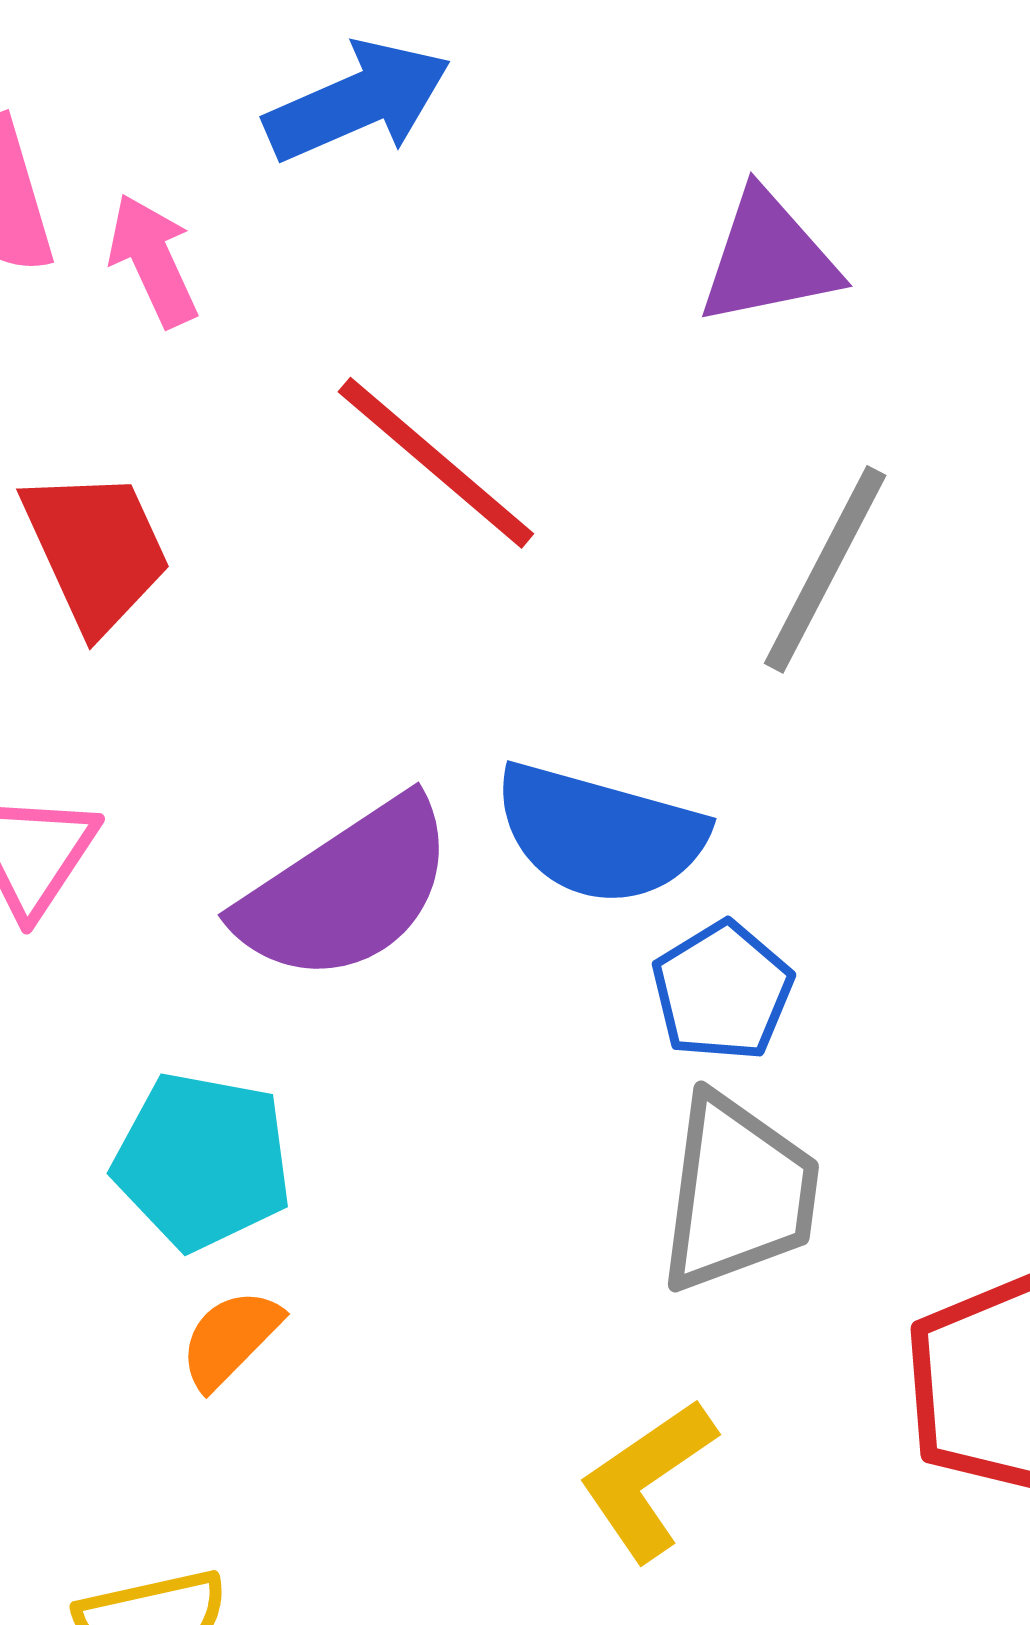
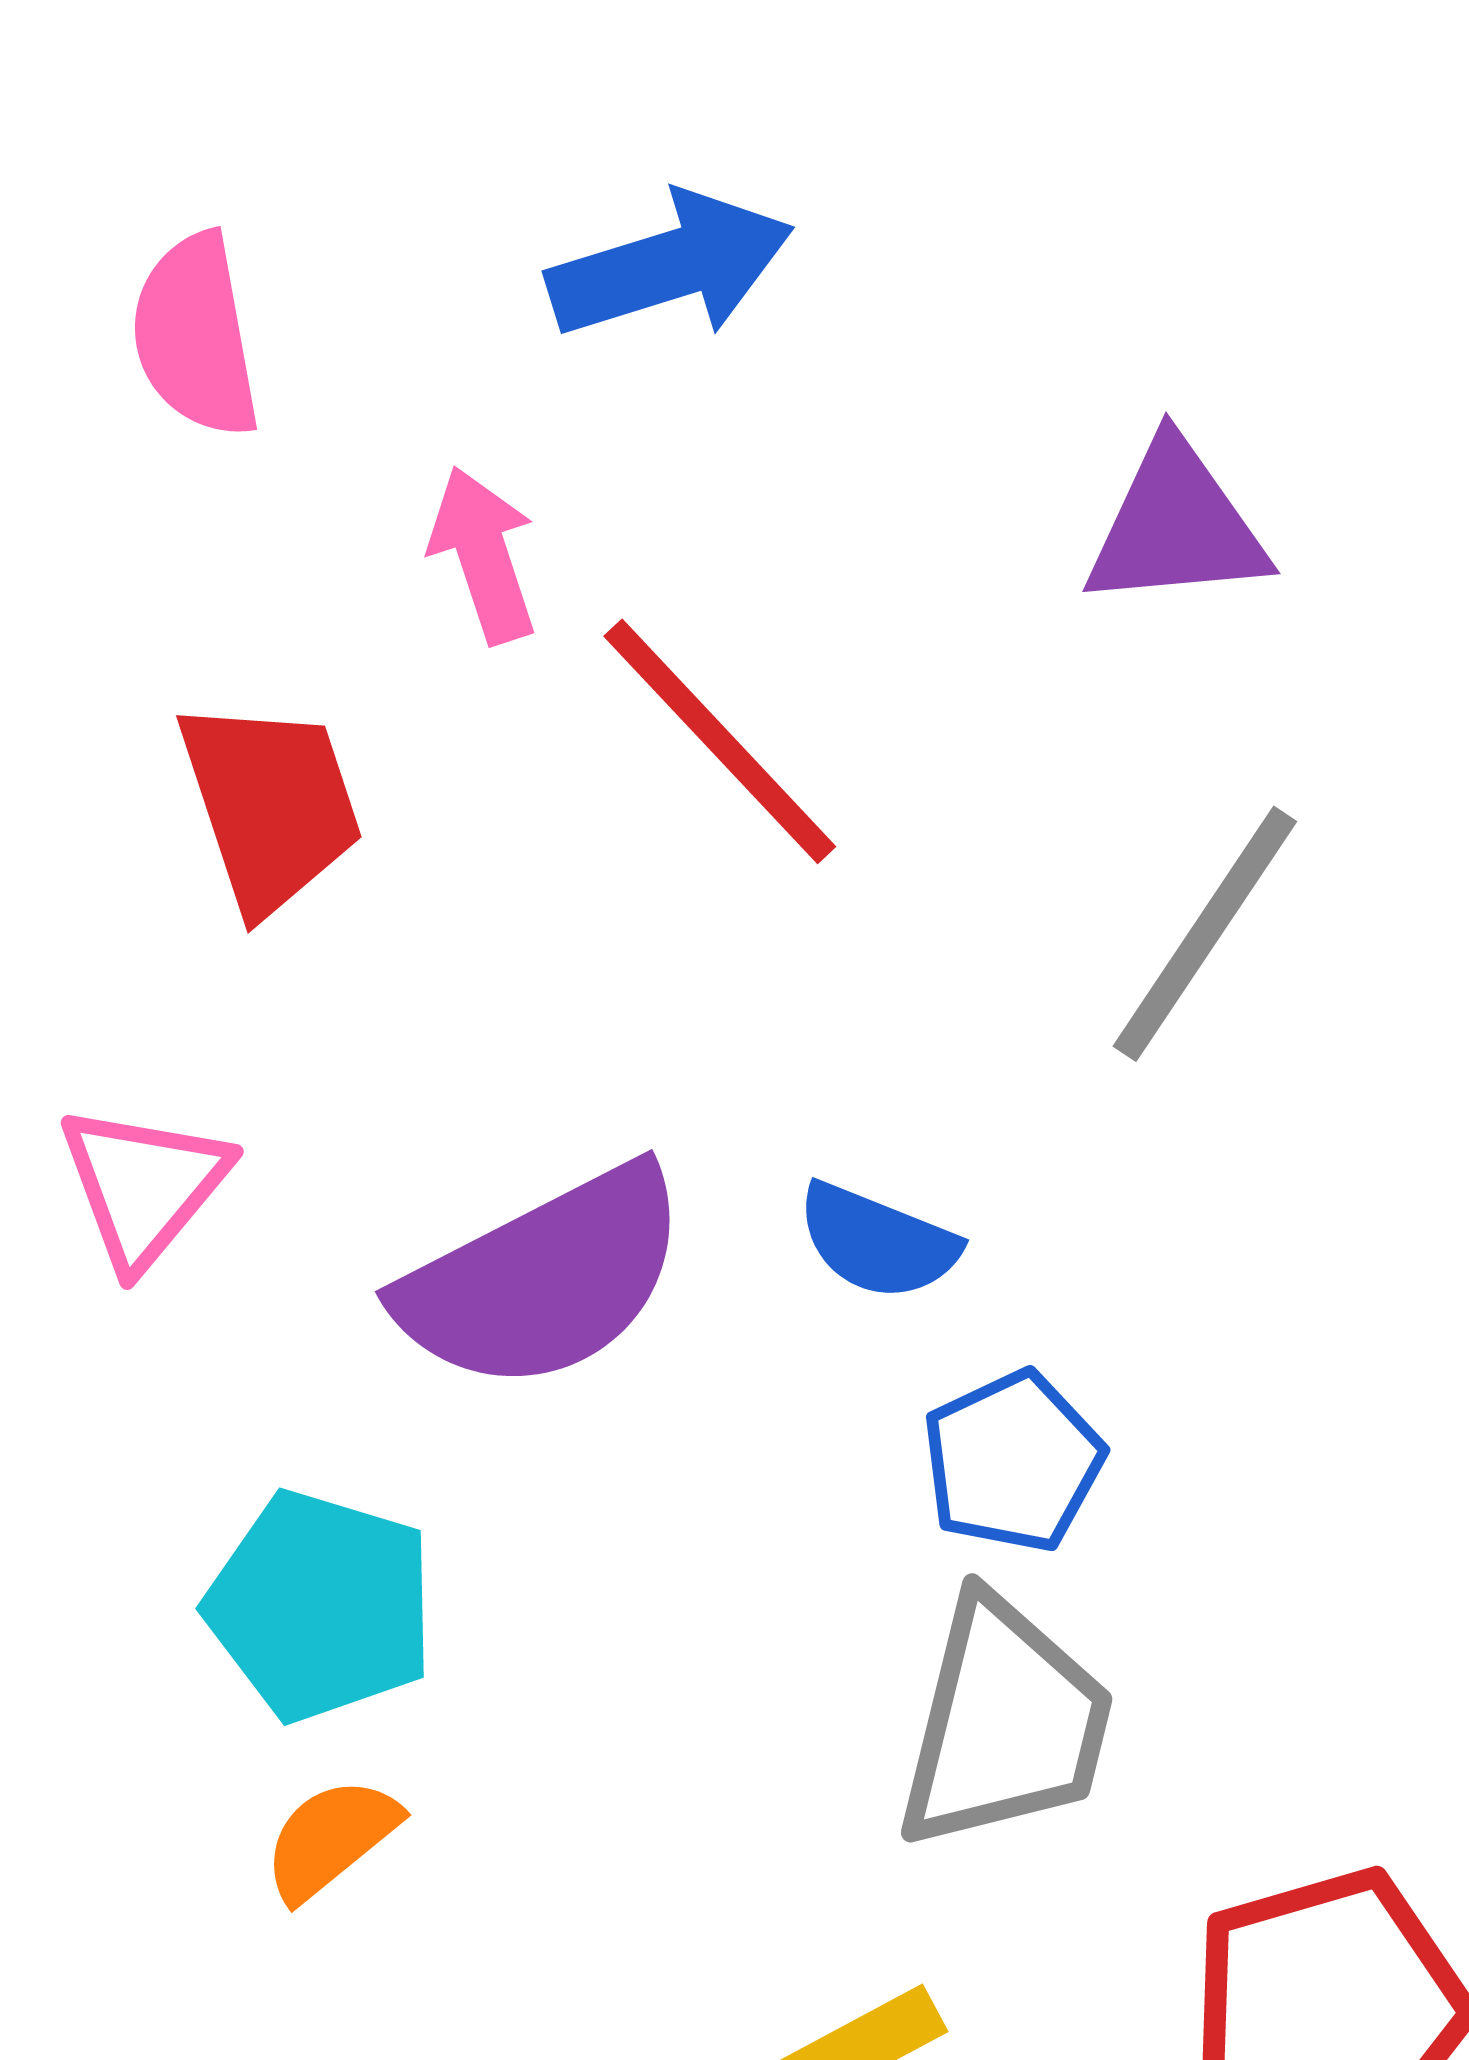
pink arrow: (153, 260) -> (483, 555), moved
blue semicircle: (600, 834) -> (878, 1242), size x0.6

